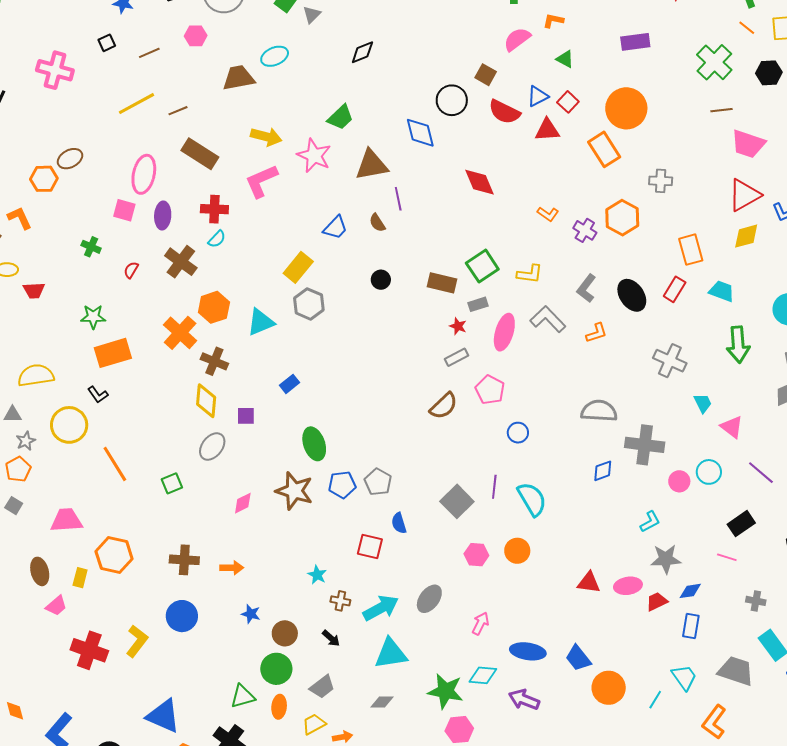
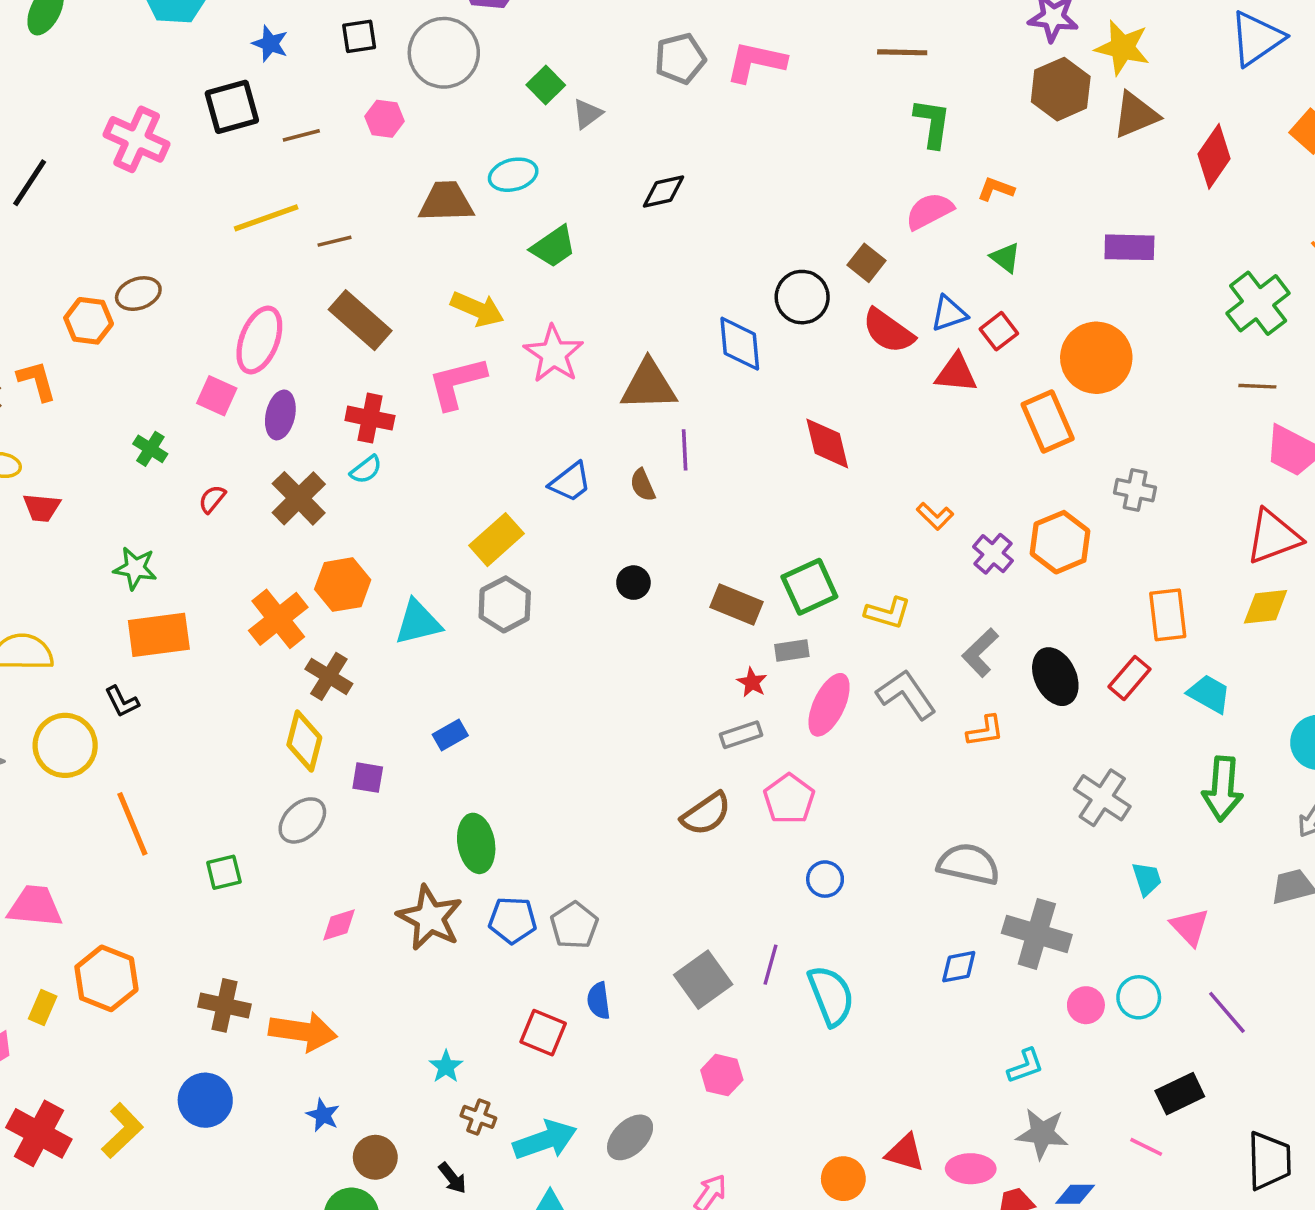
black square: (107, 43) -> (232, 107), size x1.8
green trapezoid: (340, 117) -> (554, 247), moved
orange circle: (517, 551) -> (843, 1179), moved
orange arrow: (232, 568) -> (303, 1032), size x1.6

